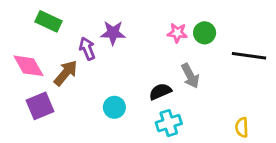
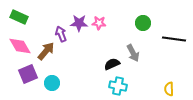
green rectangle: (49, 21) -> (19, 17), moved
pink star: (177, 33) -> (99, 23), moved
cyan circle: (114, 107) -> (52, 83), moved
cyan cross: (169, 123) -> (118, 86), turned 30

